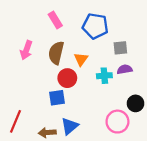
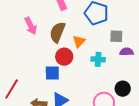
pink arrow: (26, 50) -> (31, 26), turned -54
purple semicircle: (125, 69) -> (127, 52), moved

